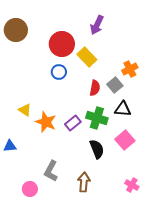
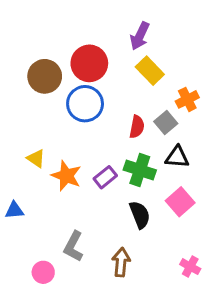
brown circle: (16, 30) -> (45, 76), moved
yellow rectangle: (87, 57) -> (150, 71), moved
blue circle: (59, 72) -> (85, 104), size x1.6

